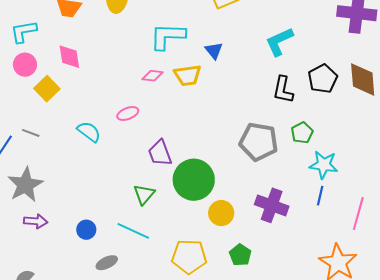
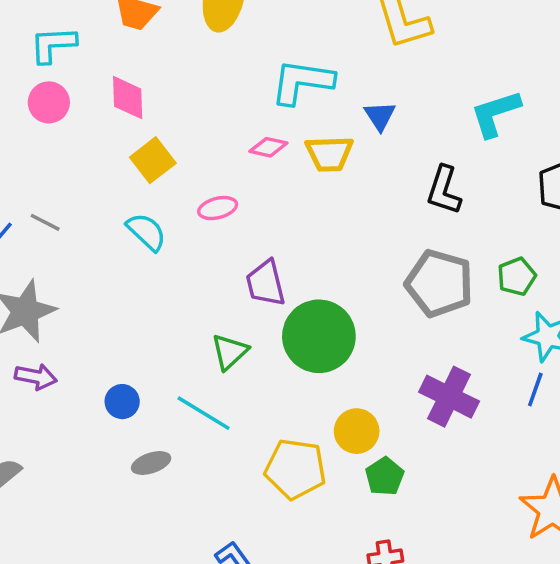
yellow square: (47, 89) -> (153, 160), moved
black L-shape: (283, 90) -> (444, 190), moved
yellow circle: (221, 213) -> (357, 431), moved

